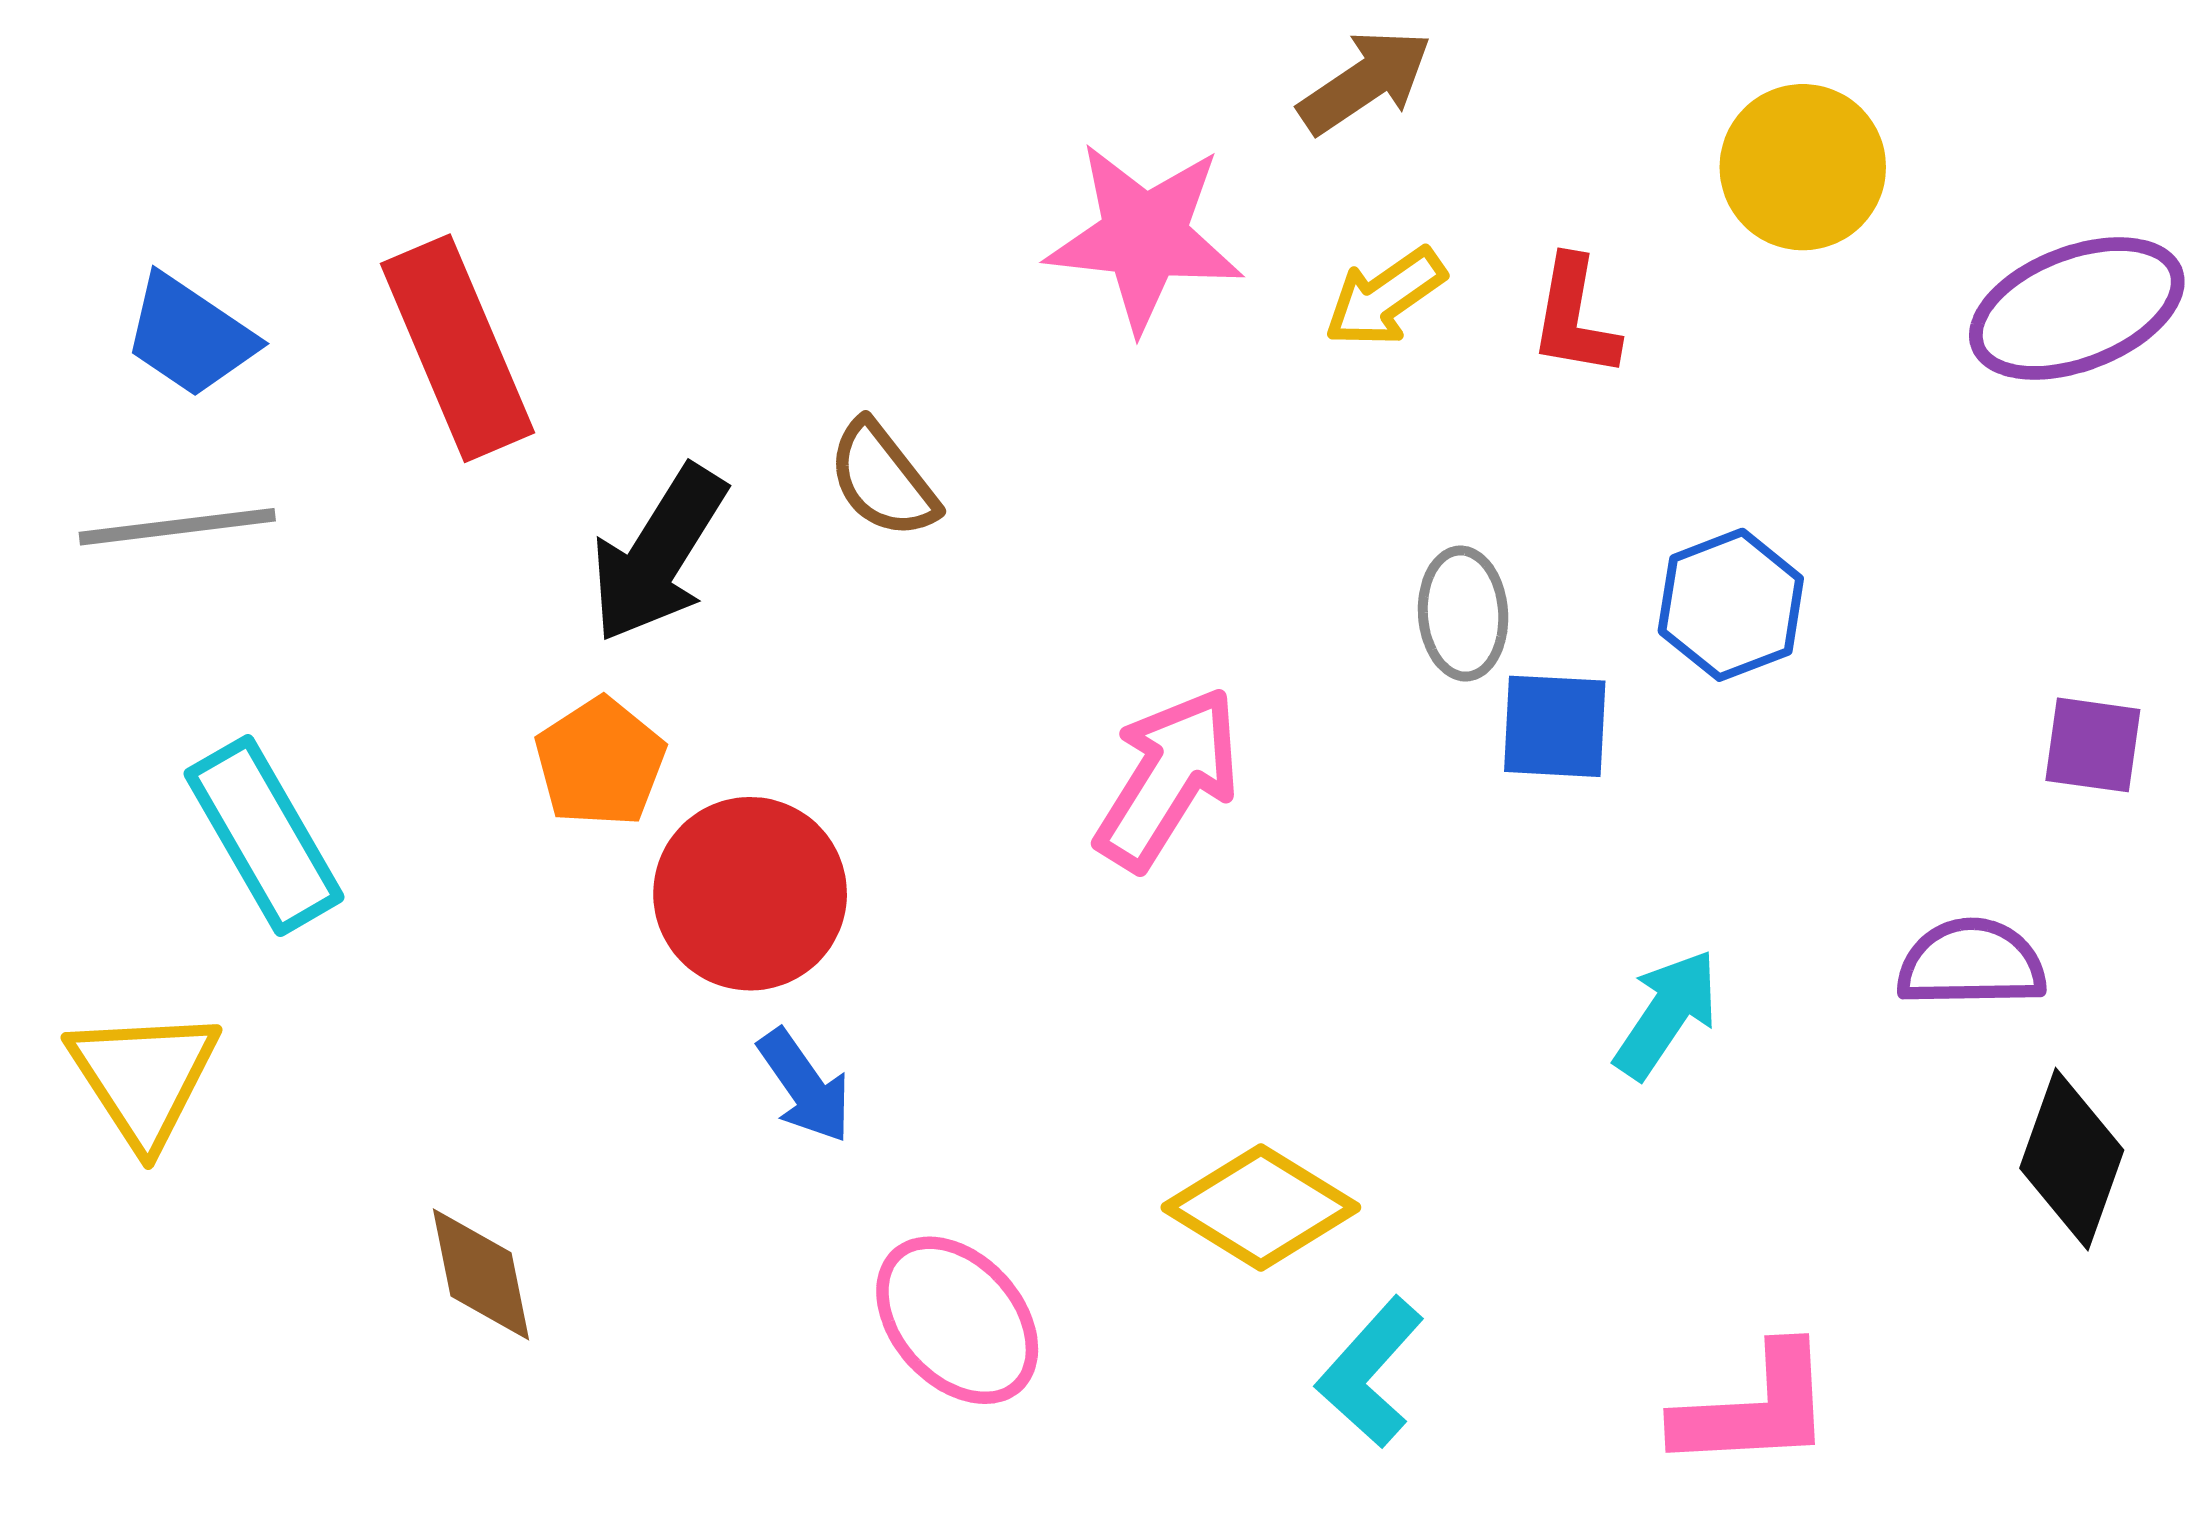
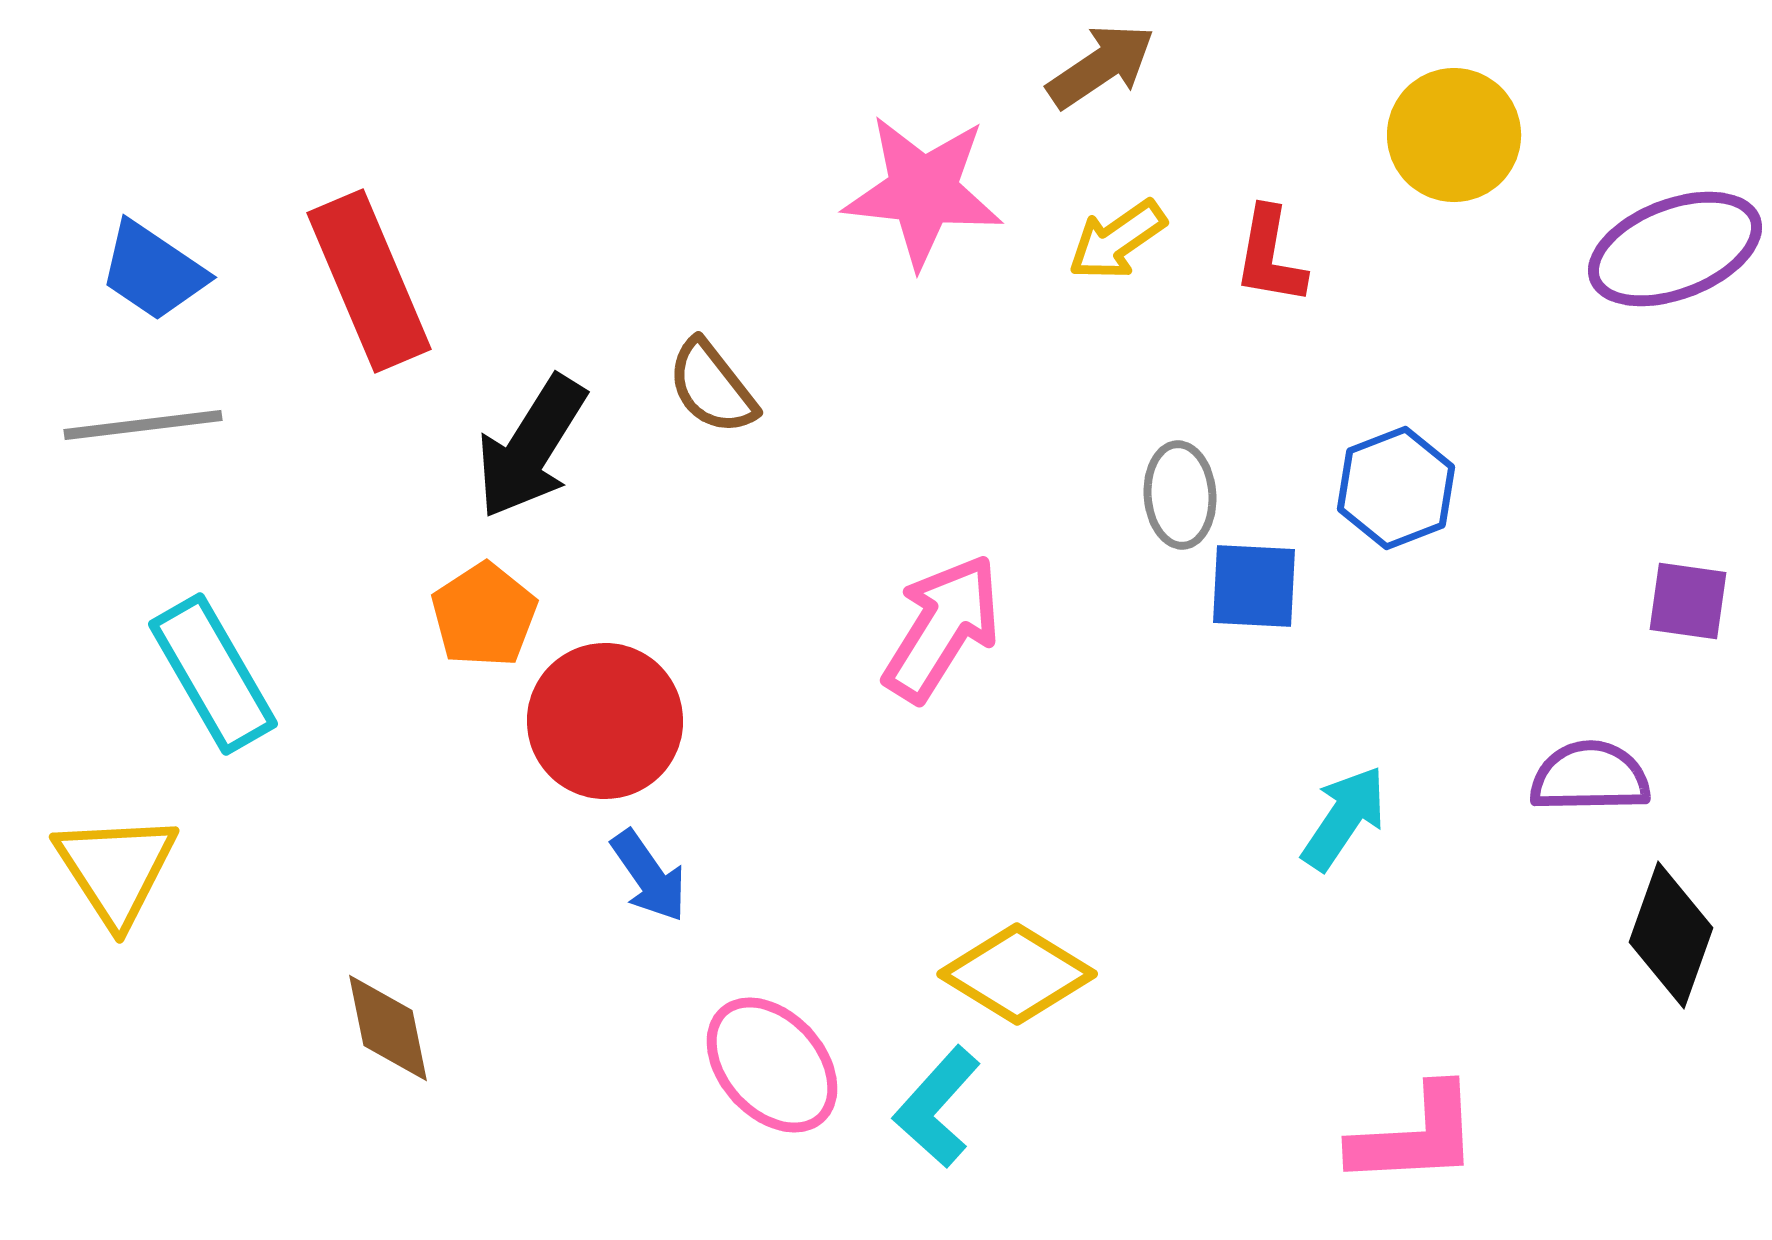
cyan L-shape: (1370, 1372) -> (937, 1107), moved

